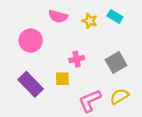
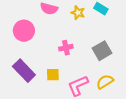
yellow square: (62, 79) -> (53, 75), moved

